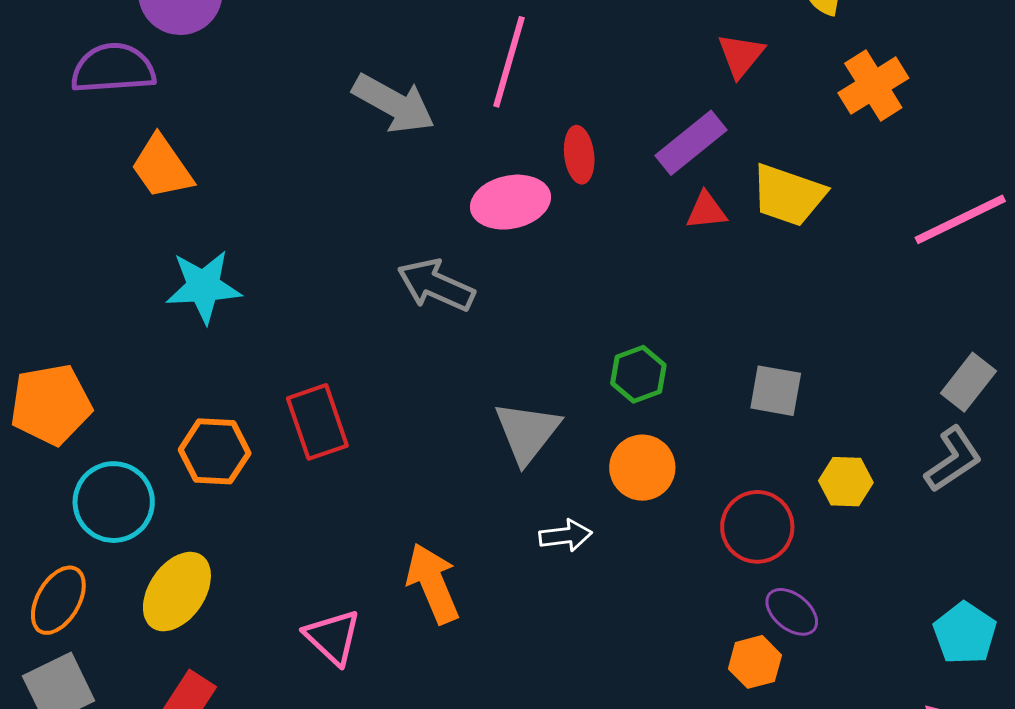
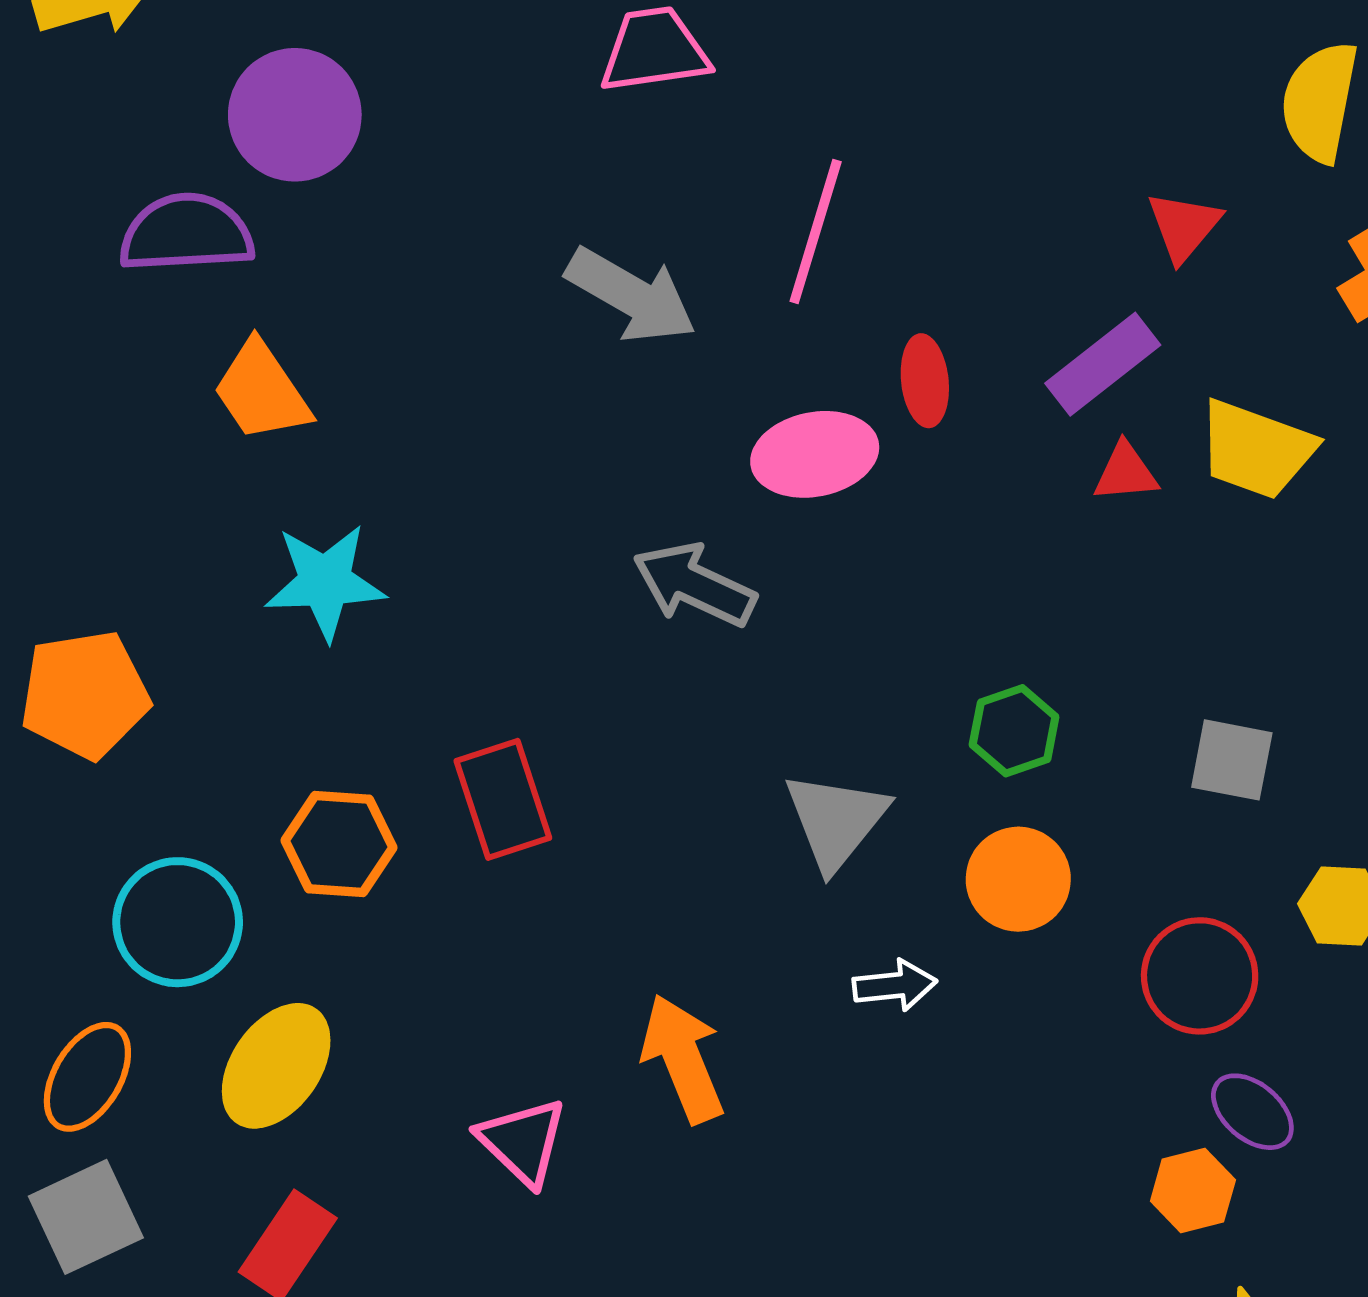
orange pentagon: (51, 404) -> (85, 694), moved

